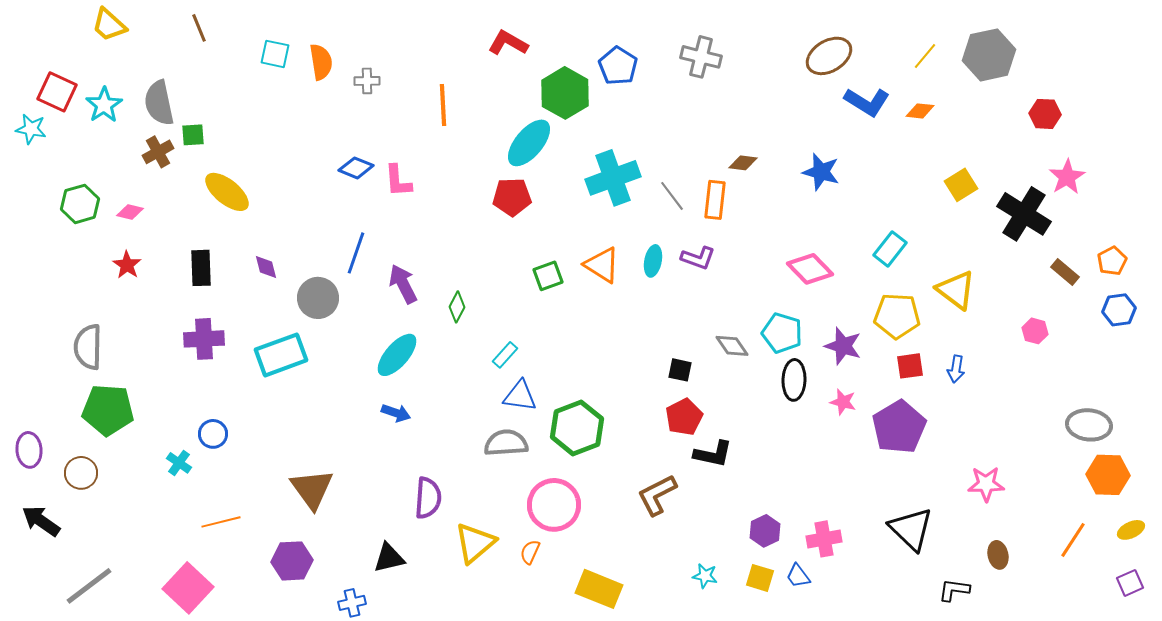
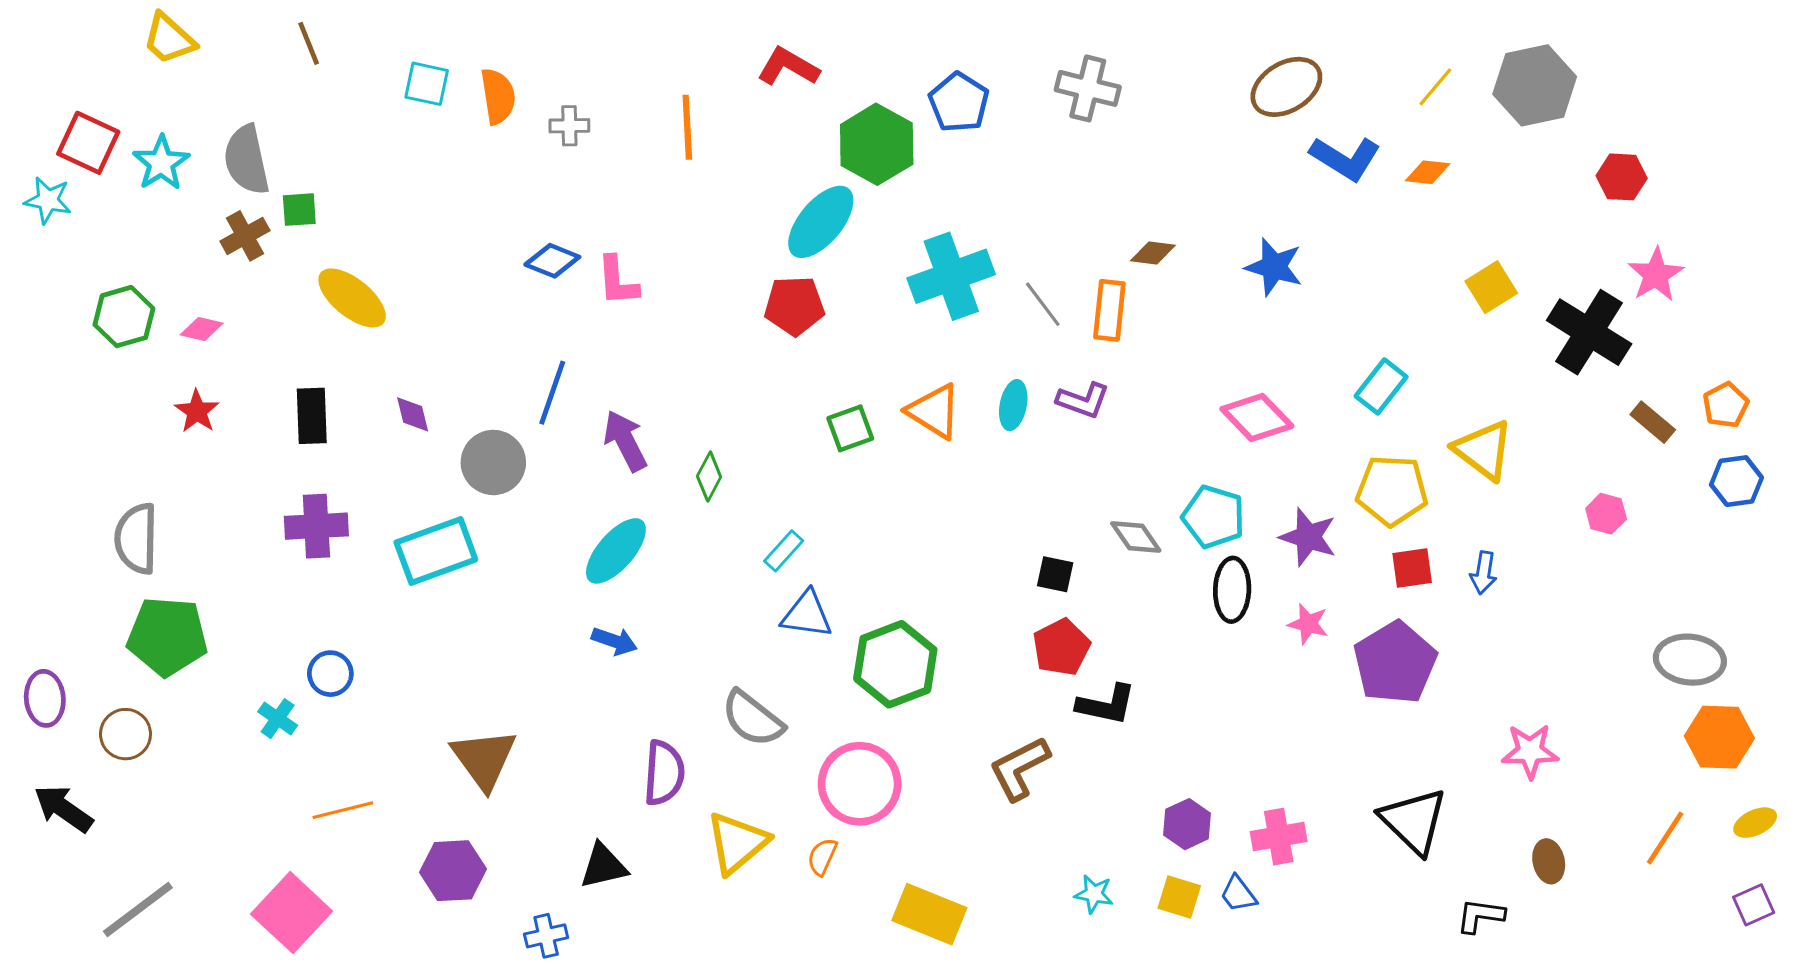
orange line: (443, 105) -> (687, 127), moved
gray semicircle: (506, 443) -> (753, 719), moved, turned -138

